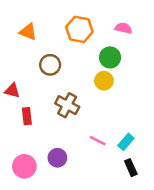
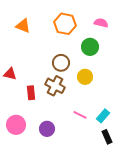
brown circle: (50, 65) -> (61, 63), moved
yellow circle: (104, 81) -> (85, 77), moved
red rectangle: (27, 116) -> (31, 93), moved
pink circle: (24, 166) -> (16, 125), moved

